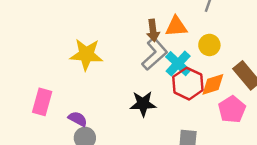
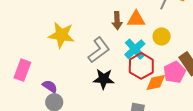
gray L-shape: (155, 54) -> (99, 50), moved
orange diamond: (213, 84) -> (156, 83), moved
pink pentagon: (232, 109) -> (174, 72), moved

